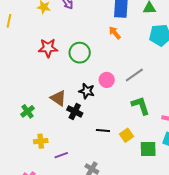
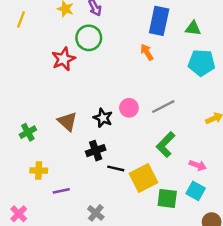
red star: (48, 48) -> (64, 59), turned -30
green circle: (80, 53) -> (89, 38), moved
green L-shape: (141, 106) -> (166, 145), turned -125
black cross: (75, 111) -> (96, 151), moved, turned 35
yellow square: (127, 135) -> (144, 178), size x1.6

